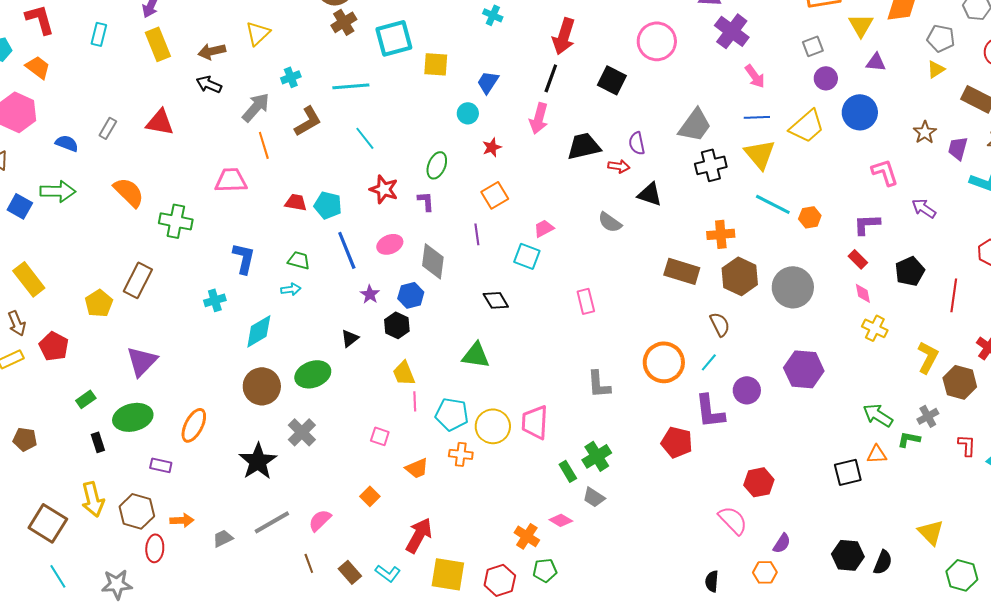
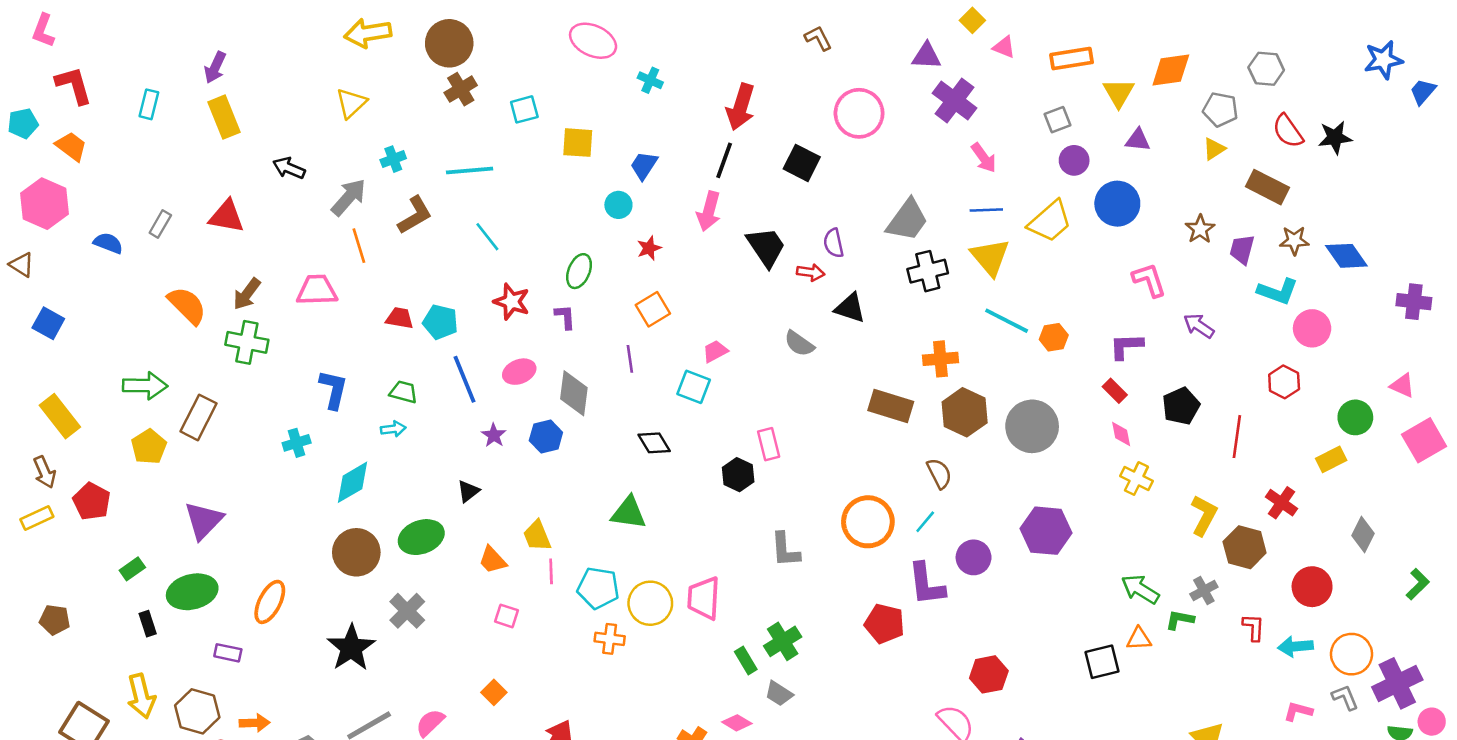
cyan square: (394, 38) -> (524, 109), size x0.6
brown arrow: (212, 51) -> (247, 294), moved, turned -40
black trapezoid: (584, 146) -> (766, 247), turned 69
green arrow: (58, 191) -> (145, 386), moved
black hexagon: (397, 325) -> (738, 475), moved
orange trapezoid: (417, 468) -> (492, 560), moved, turned 70

